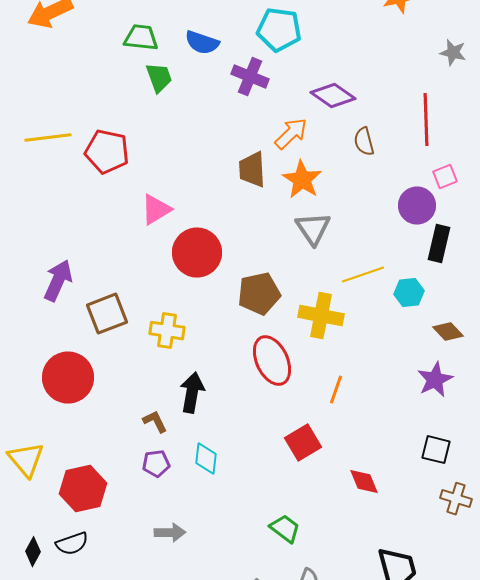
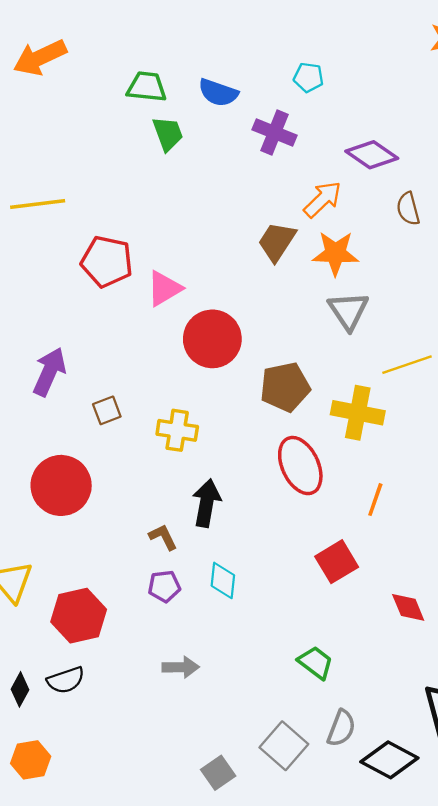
cyan pentagon: (279, 30) -> (308, 77), size x0.6
red pentagon: (107, 152) -> (107, 261), moved
brown trapezoid: (252, 170) -> (277, 242), turned 36
orange star: (302, 180) -> (335, 253), turned -30
brown square: (107, 314) -> (107, 410), size x0.6

